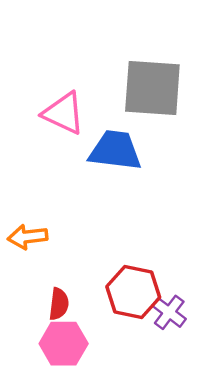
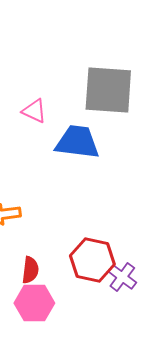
pink triangle: (64, 113) -> (34, 111), size x0.7

